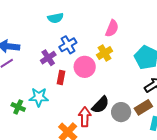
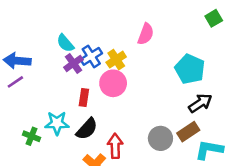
cyan semicircle: (56, 18) -> (65, 43), moved, turned 63
yellow cross: (105, 53) -> (116, 60), moved
purple cross: (48, 58) -> (73, 63), moved
black semicircle: (100, 105) -> (87, 129), moved

